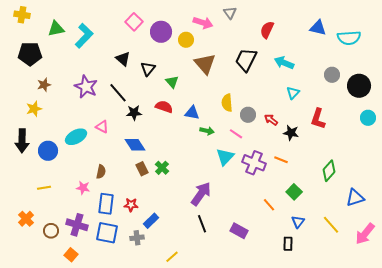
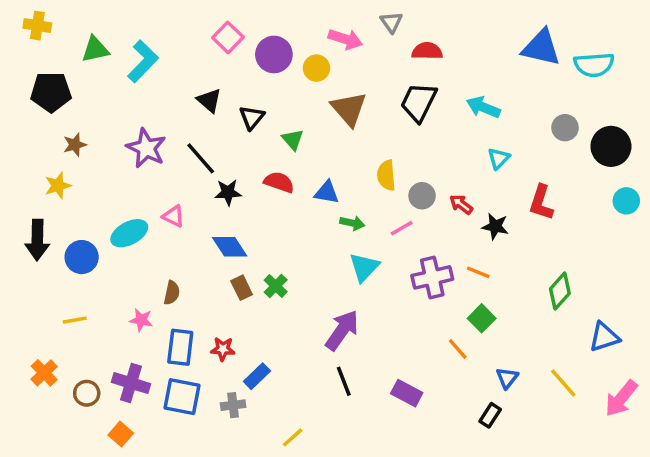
blue triangle: (318, 28) -> (541, 48), size x1.4
red semicircle: (267, 30) -> (427, 51), moved, turned 66
pink line: (236, 134) -> (402, 228), turned -64
cyan triangle: (225, 157) -> (364, 267), moved
purple cross: (254, 163) -> (432, 277), turned -35
green square: (294, 192) -> (482, 318), moved
black rectangle: (288, 244) -> (490, 415), turned 32

